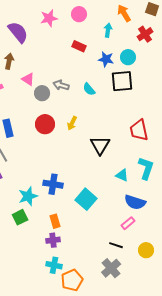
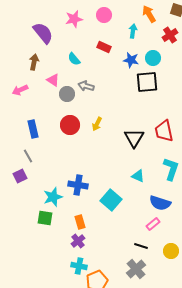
cyan semicircle: (89, 89) -> (74, 59), moved
black triangle: (100, 145) -> (134, 138), moved
cyan triangle: (122, 175) -> (138, 176), moved
green square: (20, 217) -> (45, 218), turned 35
purple cross: (53, 240) -> (78, 241), turned -32

